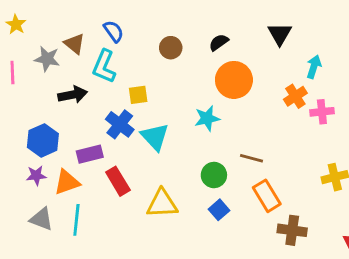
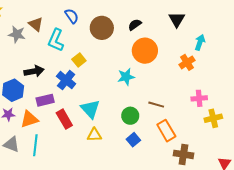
blue semicircle: (114, 31) -> (72, 16), moved
brown circle: (171, 48) -> (102, 28), size x1.5
black arrow: (73, 95) -> (34, 71), moved
yellow square: (138, 95) -> (79, 60), turned -32
pink cross: (322, 112) -> (199, 98), moved
cyan triangle: (155, 137) -> (90, 109), moved
yellow triangle: (162, 204) -> (94, 135), size x0.7

